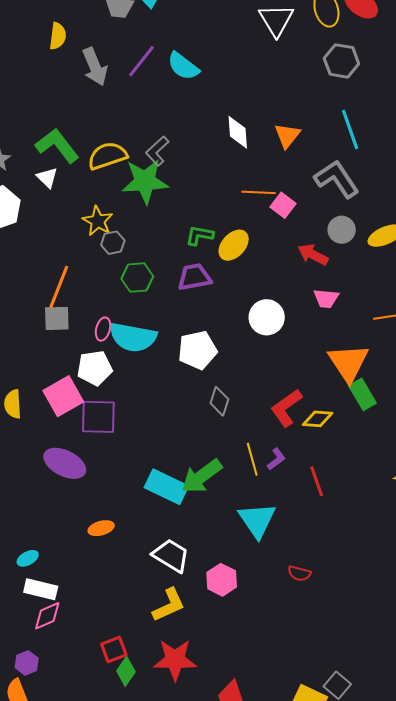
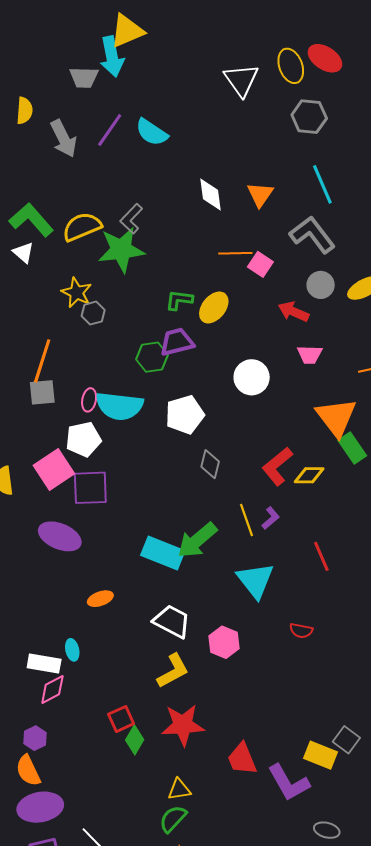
green hexagon: (137, 278) -> (152, 357), moved
red line: (317, 481) -> (321, 556), moved
cyan ellipse: (28, 558) -> (72, 650), moved, turned -70

